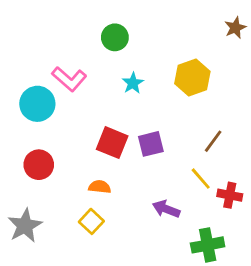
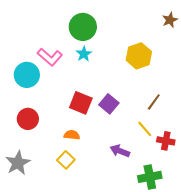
green circle: (115, 37) -> (83, 27), size x1.4
cyan star: (133, 83) -> (84, 54), moved
purple square: (151, 144) -> (109, 104), turned -36

